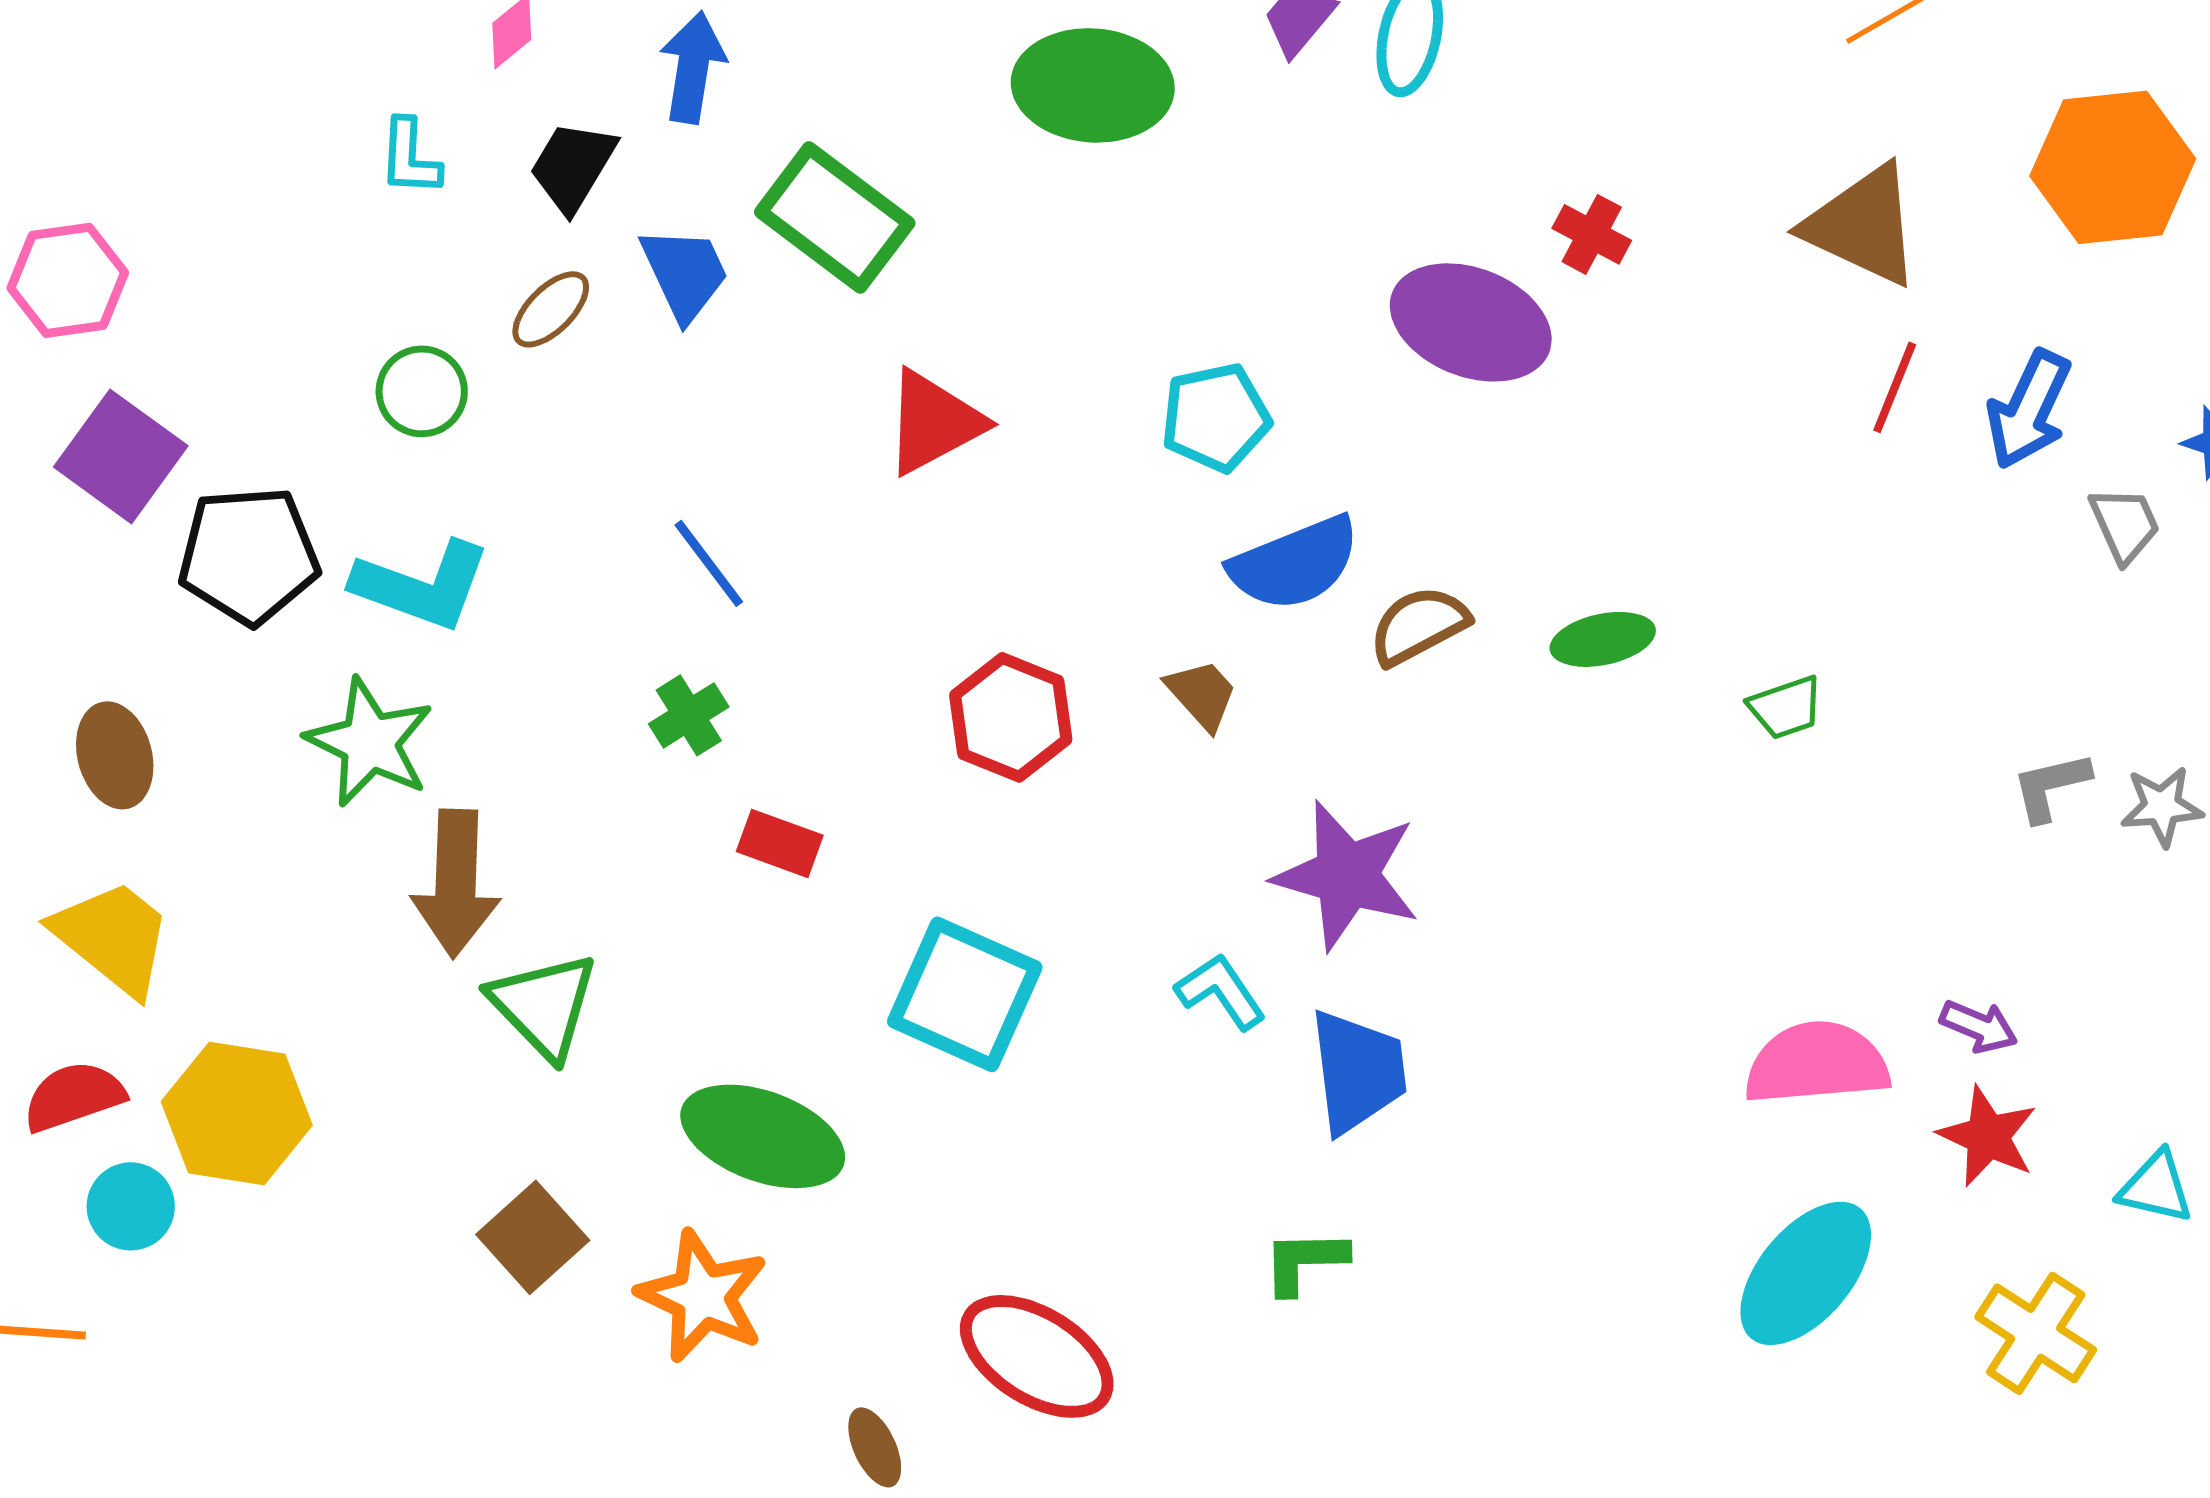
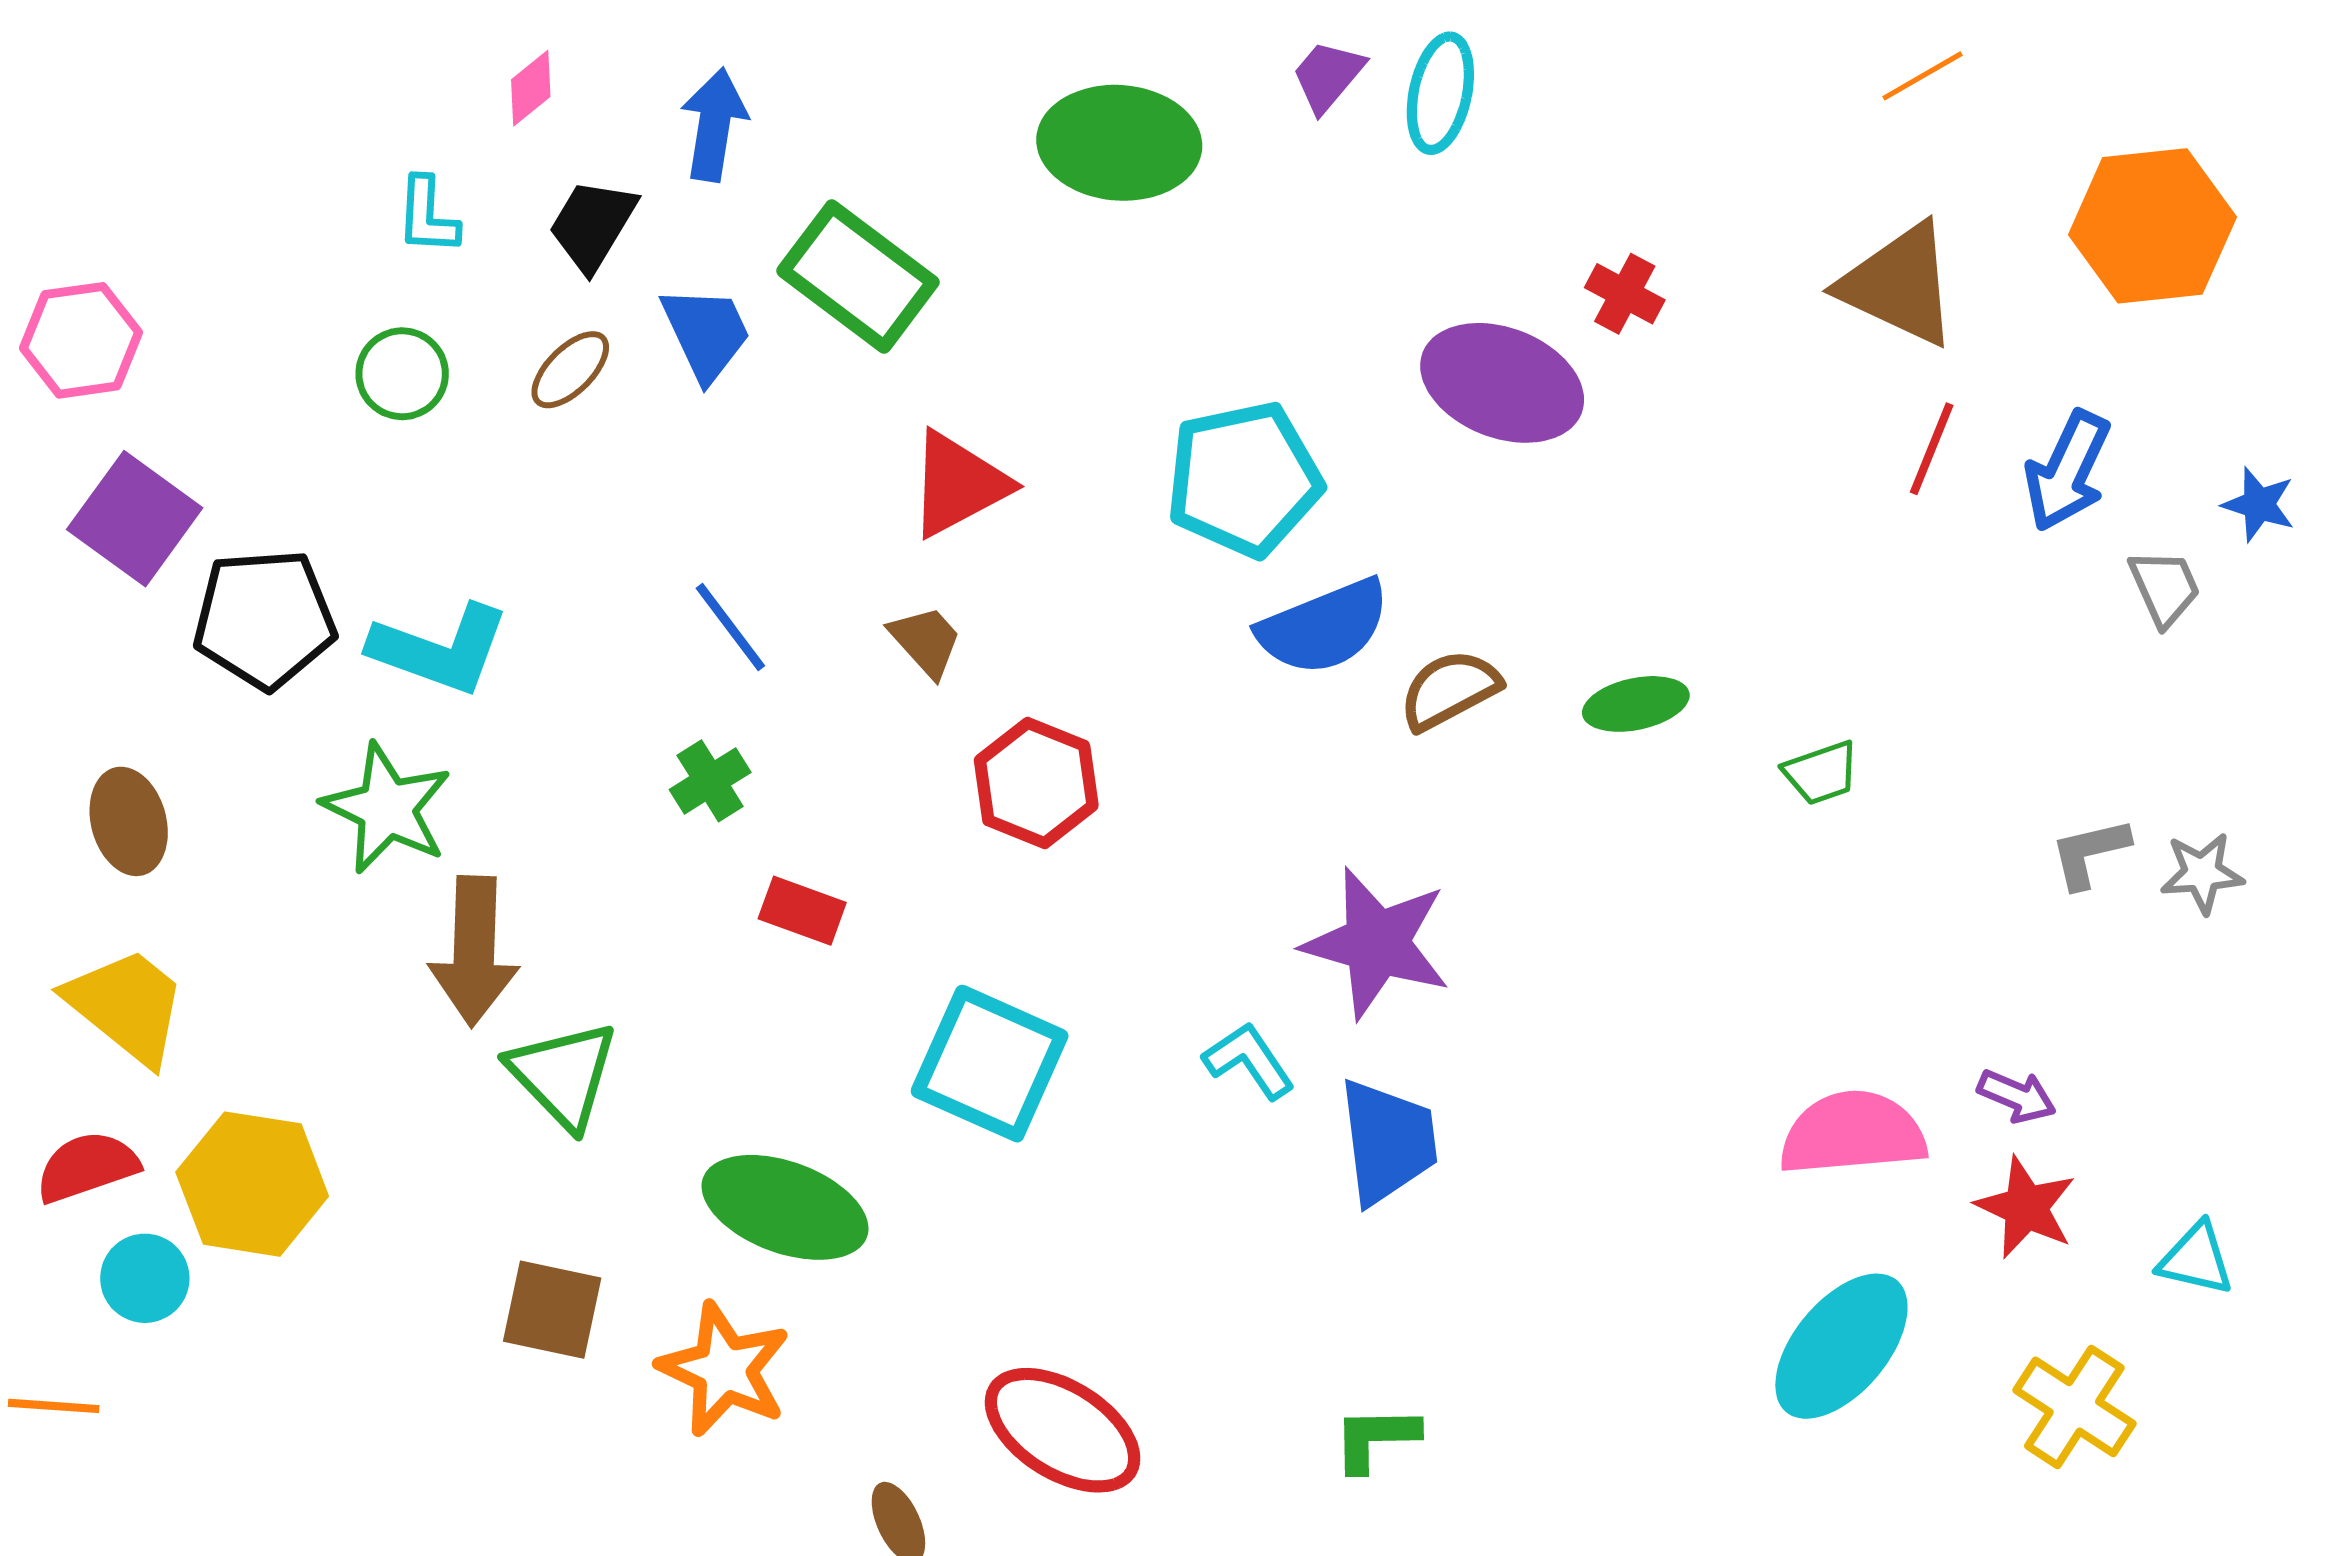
green circle: (422, 391) -> (402, 374), moved
cyan pentagon: (1216, 417) -> (1244, 479), size x1.4
brown trapezoid: (1202, 694) -> (926, 641), moved
brown square: (533, 1237) -> (552, 1310), turned -36
green L-shape: (1305, 1261) -> (1376, 1438), moved

